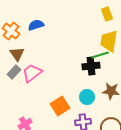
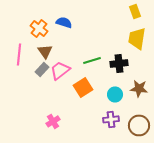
blue semicircle: (36, 25) -> (64, 22), turned 35
green line: (100, 55) -> (92, 60), moved
orange square: (60, 106) -> (83, 87), moved

